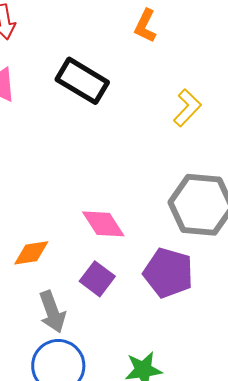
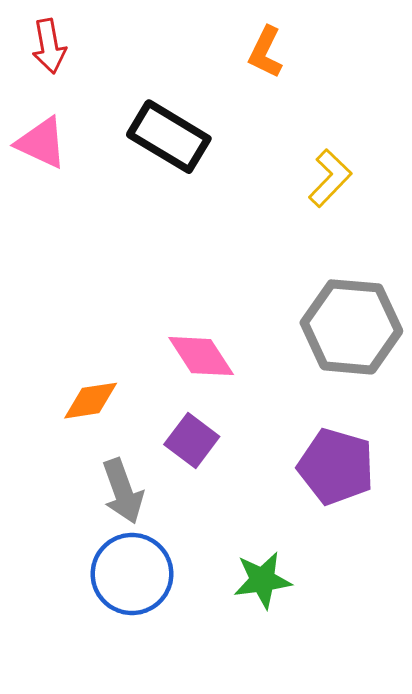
purple pentagon: (168, 273) -> (336, 467), moved

